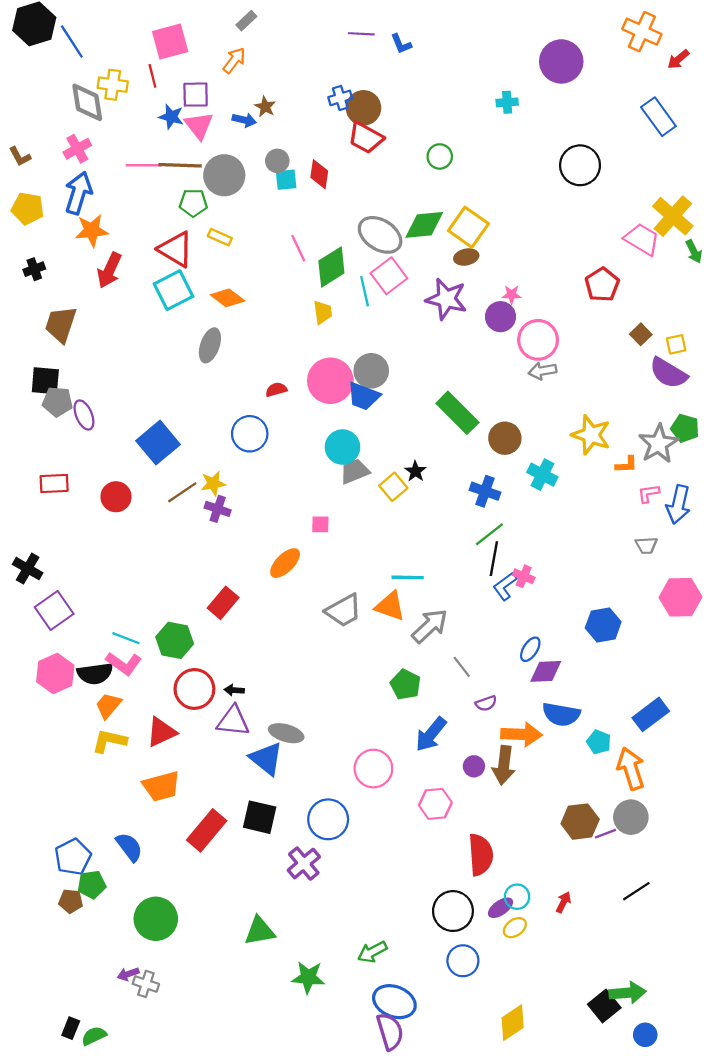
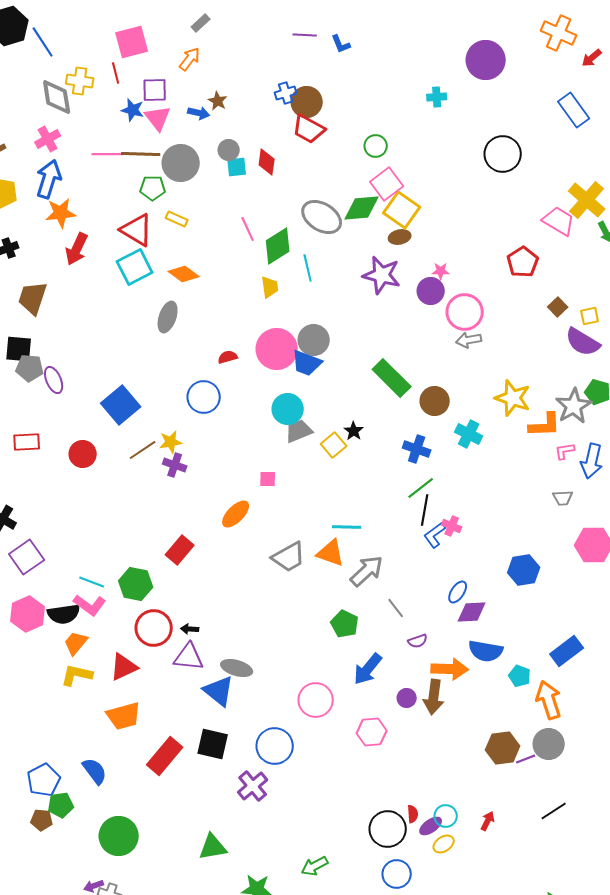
pink square: (389, 276) -> (387, 184), moved
orange L-shape: (626, 465) -> (545, 425), size x1.6
red semicircle: (481, 855) -> (413, 814), moved, size x0.5

